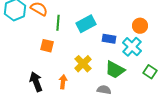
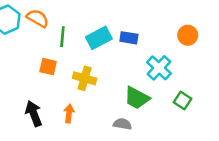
orange circle: (140, 26) -> (188, 35), moved
blue rectangle: (109, 39) -> (129, 38), moved
yellow cross: (83, 64) -> (85, 78), moved, turned -30

